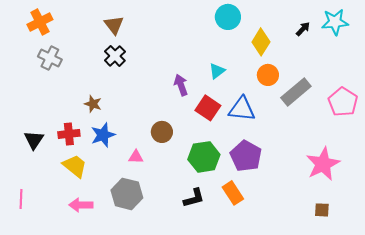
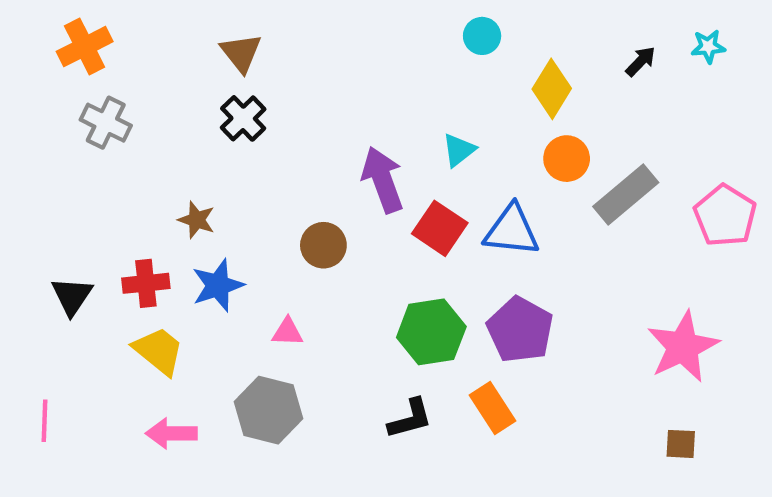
cyan circle: (228, 17) -> (482, 36), size x0.7
cyan star: (335, 22) -> (708, 47), size x0.6
purple arrow: (181, 85) -> (383, 180), size x1.4
brown circle: (162, 132) -> (323, 245), moved

